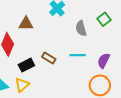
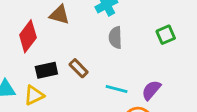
gray semicircle: (81, 28) -> (115, 38), moved
cyan line: (78, 55) -> (117, 89), moved

